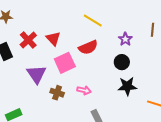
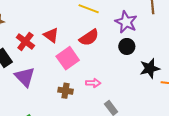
purple star: (125, 39) -> (126, 22), size x1.5
purple triangle: (36, 74) -> (25, 77), moved
black star: (127, 86) -> (150, 68), moved

